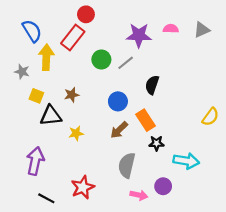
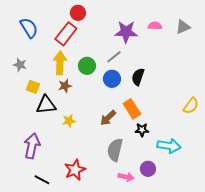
yellow arrow: (46, 57) -> (60, 63), moved
green circle: (101, 60) -> (87, 66), moved
blue circle: (118, 101) -> (112, 79), moved

